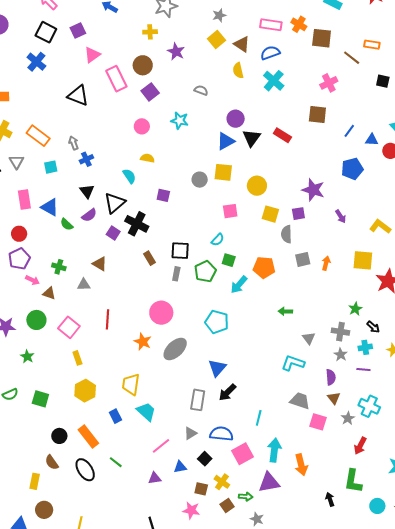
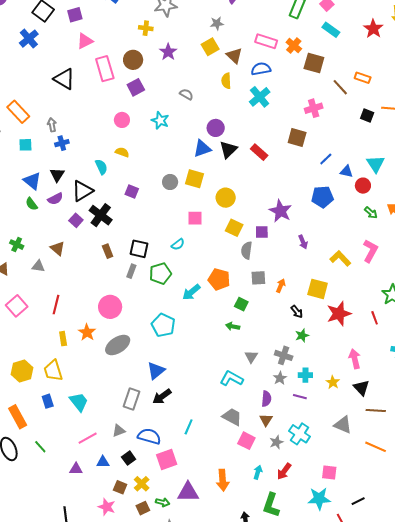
blue triangle: (50, 207) -> (32, 181), moved
green square: (229, 260) -> (241, 304), moved
black arrow: (373, 327) -> (297, 312), moved
yellow rectangle: (77, 358) -> (63, 339), moved
yellow trapezoid: (131, 384) -> (53, 371), moved, turned -35
cyan arrow: (274, 450) -> (258, 472), moved, size x0.6

